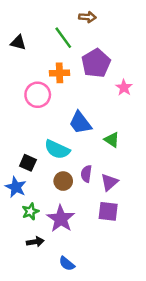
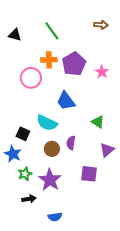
brown arrow: (87, 17) -> (101, 25), moved
purple pentagon: (96, 63) -> (74, 64), moved
green triangle: (112, 140) -> (98, 122), moved
purple triangle: (109, 182) -> (107, 150), moved
blue semicircle: (67, 264) -> (55, 217), turned -48

